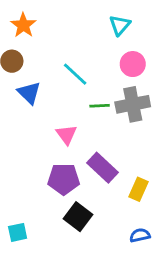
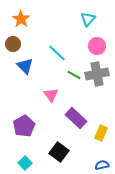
green line: (100, 106) -> (74, 75), turned 32
purple pentagon: (64, 179) -> (24, 126), moved, turned -30
cyan square: (18, 232) -> (25, 163), moved, turned -32

